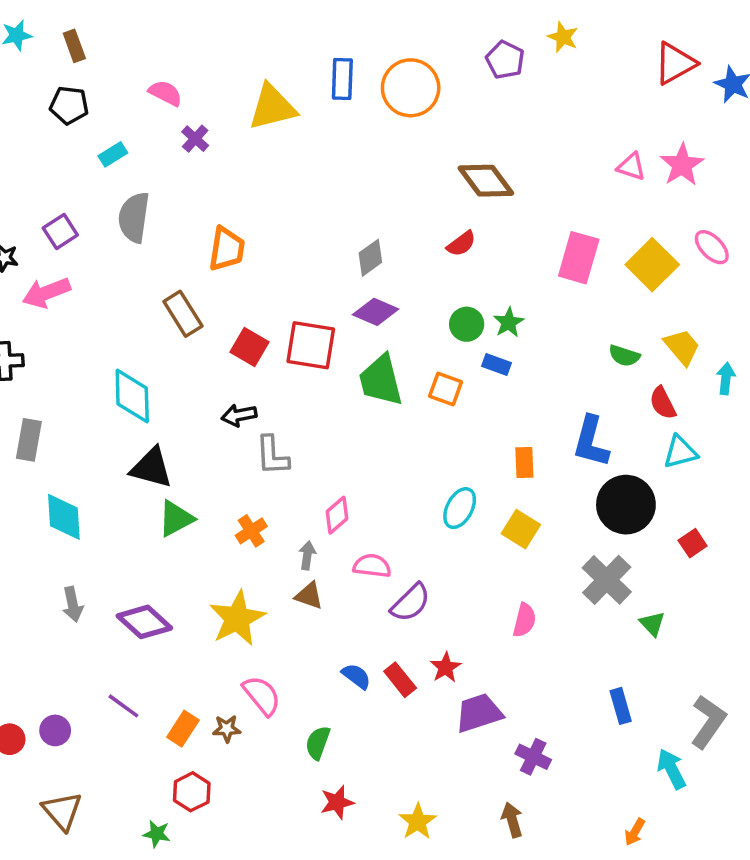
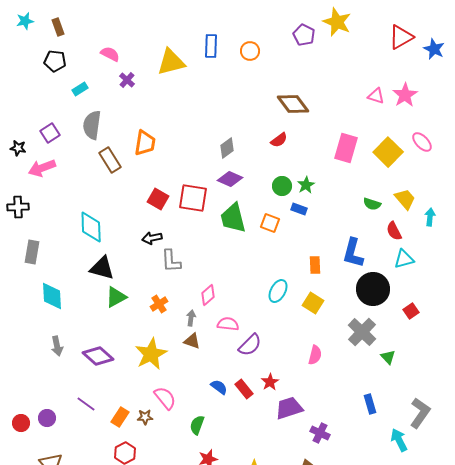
yellow star: (563, 37) -> (337, 22), size x1.6
orange circle: (411, 88) -> (250, 51), size x0.6
brown rectangle: (183, 314) -> (110, 160), moved

